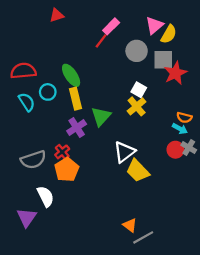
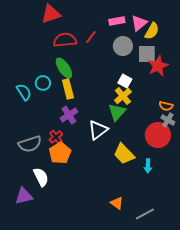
red triangle: (57, 15) -> (51, 14), size x1.5
pink rectangle: (111, 26) -> (117, 21), moved, turned 35
red semicircle: (23, 71) -> (65, 40), moved
green triangle: (101, 116) -> (117, 112), moved
cyan arrow: (180, 129) -> (148, 166), moved, turned 64
gray cross: (189, 147) -> (168, 120), moved
red circle: (175, 150) -> (158, 135), size x1.6
white triangle: (124, 152) -> (98, 130), moved
purple triangle: (27, 217) -> (24, 196), turned 42
gray line: (143, 237) -> (145, 214), moved

